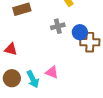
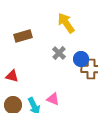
gray cross: (58, 26) -> (59, 53), turned -32

